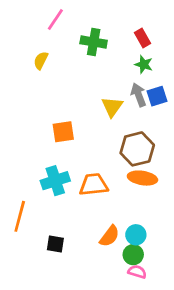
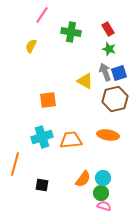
yellow triangle: (112, 107) -> (85, 81), turned -36
brown hexagon: (137, 149) -> (115, 99), moved

